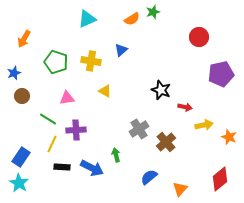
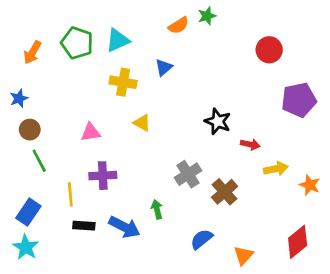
cyan triangle: (87, 19) -> (118, 40), moved
green pentagon: (56, 62) -> (77, 43), moved
green line: (48, 119) -> (39, 161), moved, turned 30
yellow line: (52, 144) -> (70, 194), turned -30

